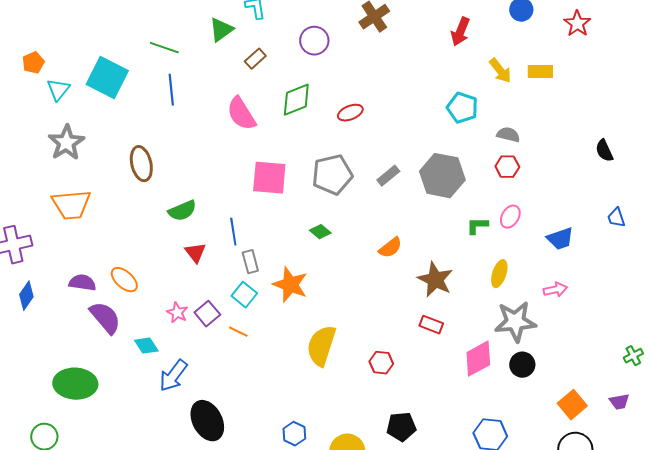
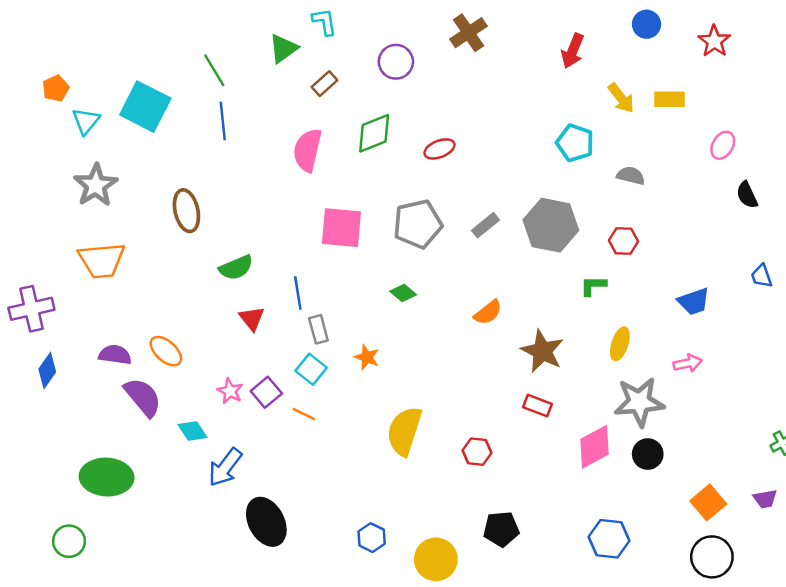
green line: (164, 48) -> (214, 70), turned 40
pink semicircle: (241, 114) -> (308, 150), turned 45
red hexagon: (507, 167) -> (624, 241), moved
pink ellipse: (510, 217) -> (723, 145), moved
orange star: (290, 285) -> (367, 357), size x0.6

